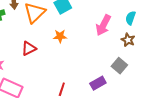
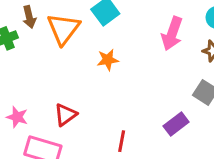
red triangle: (29, 48) -> (65, 115), moved

